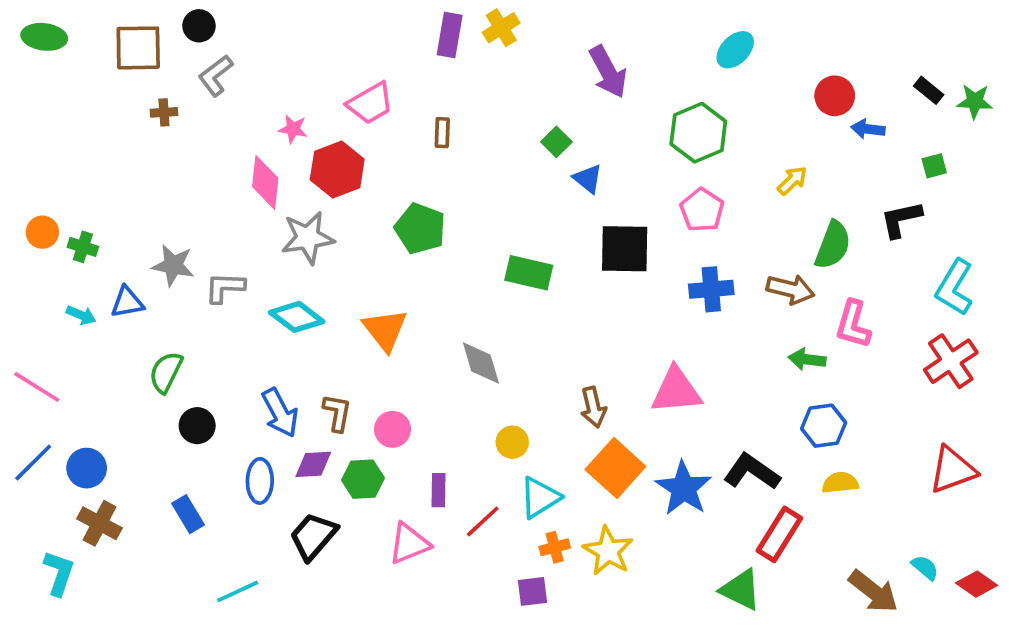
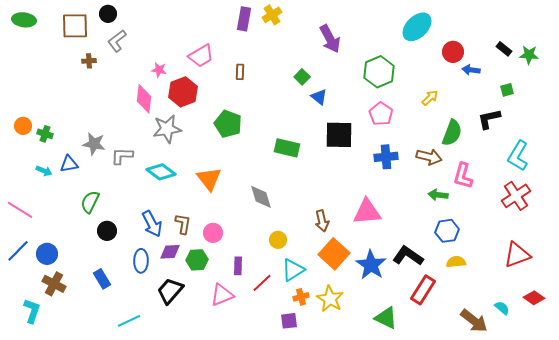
cyan ellipse: (735, 50) -> (417, 27), moved, size x1.4
red diamond: (977, 584) -> (534, 298), moved
green triangle: (741, 590) -> (386, 318), moved

